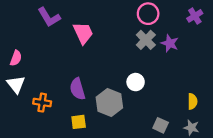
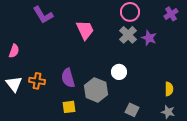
pink trapezoid: (83, 33) -> (85, 30), moved
white triangle: (16, 84) -> (14, 84), moved
orange cross: (42, 103) -> (37, 81), moved
gray square: (161, 125) -> (132, 110), moved

